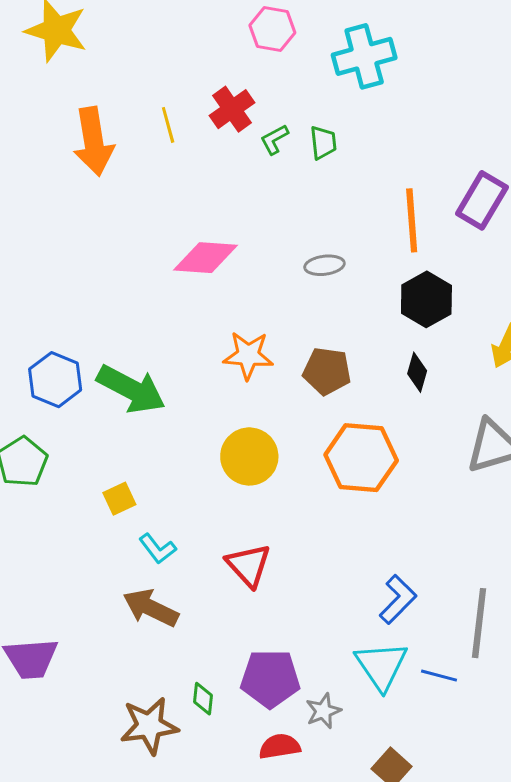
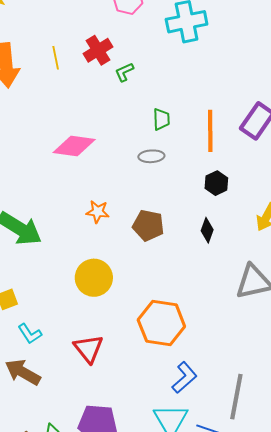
green trapezoid: (323, 143) -> (161, 119), moved
black hexagon: (426, 299) -> (216, 183), size x0.7
orange star: (248, 355) -> (98, 212), size x0.7
orange hexagon: (361, 458) -> (161, 323), moved

